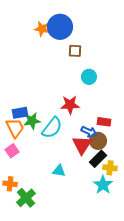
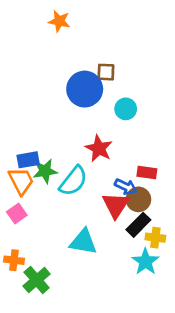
blue circle: (60, 27) -> (85, 89), moved
orange star: (42, 29) -> (59, 21), moved
red star: (70, 105) -> (99, 148), turned 30
cyan triangle: (59, 171) -> (83, 242), size x1.5

